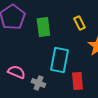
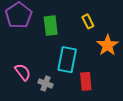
pink semicircle: (16, 72) -> (23, 72), turned 30

